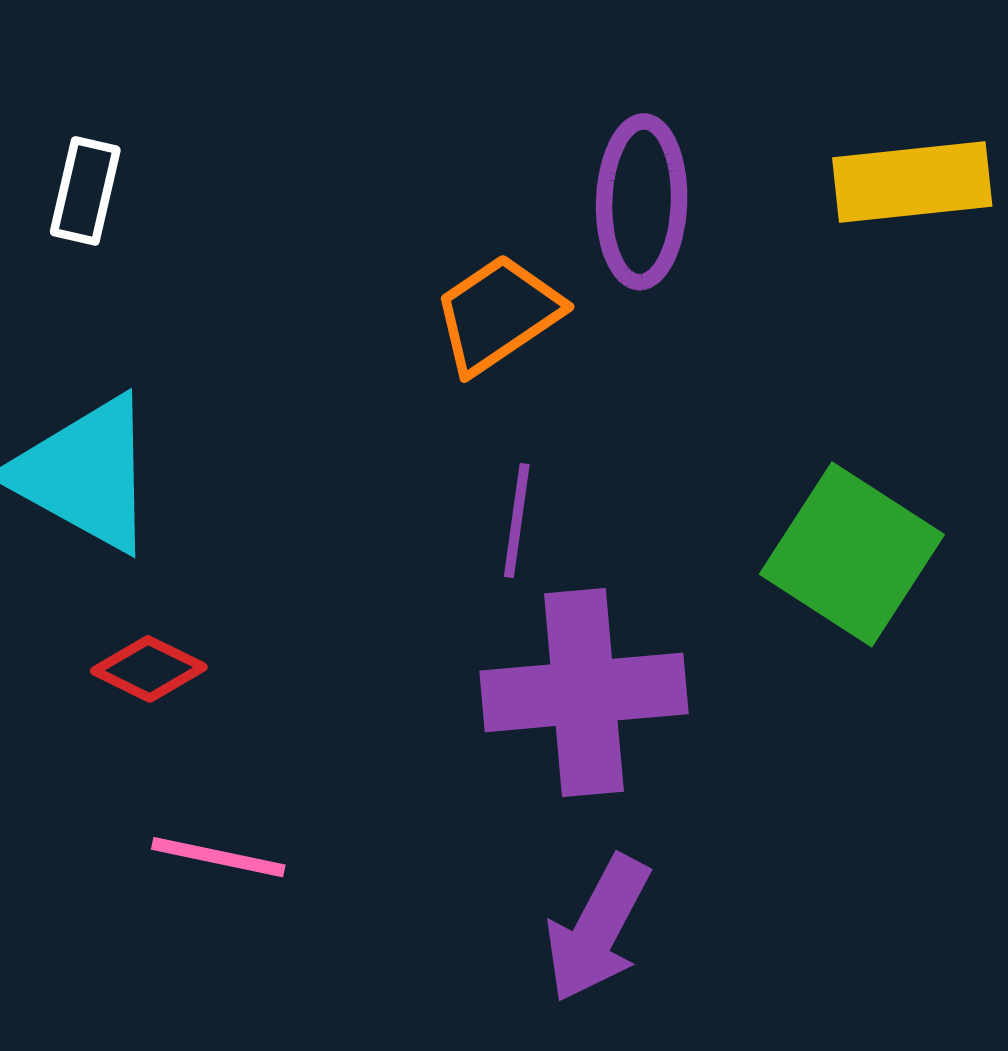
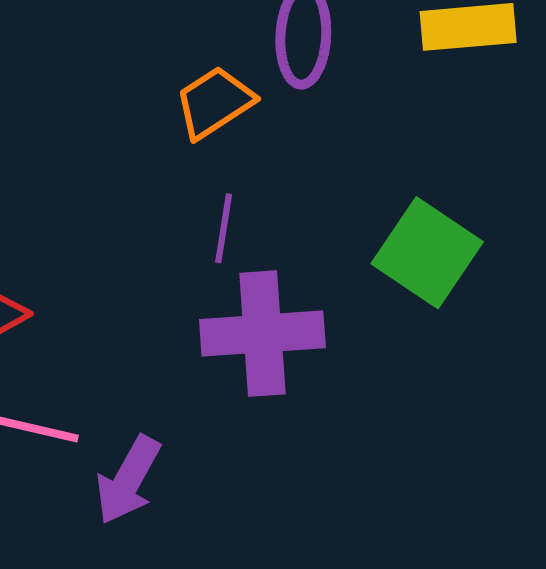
purple arrow: (598, 929) -> (128, 480), moved

